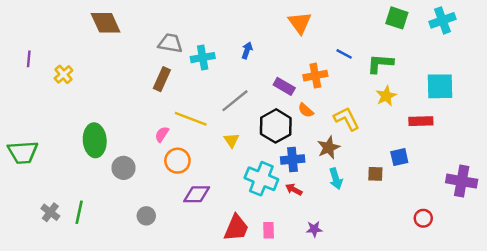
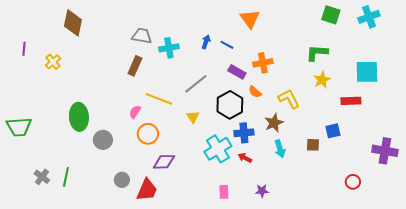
brown diamond: (106, 23) -> (73, 23), moved, turned 36
blue line: (344, 54) -> (227, 45), moved
cyan cross: (261, 179) -> (218, 149), turned 36
red trapezoid: (236, 228) -> (147, 190), moved

